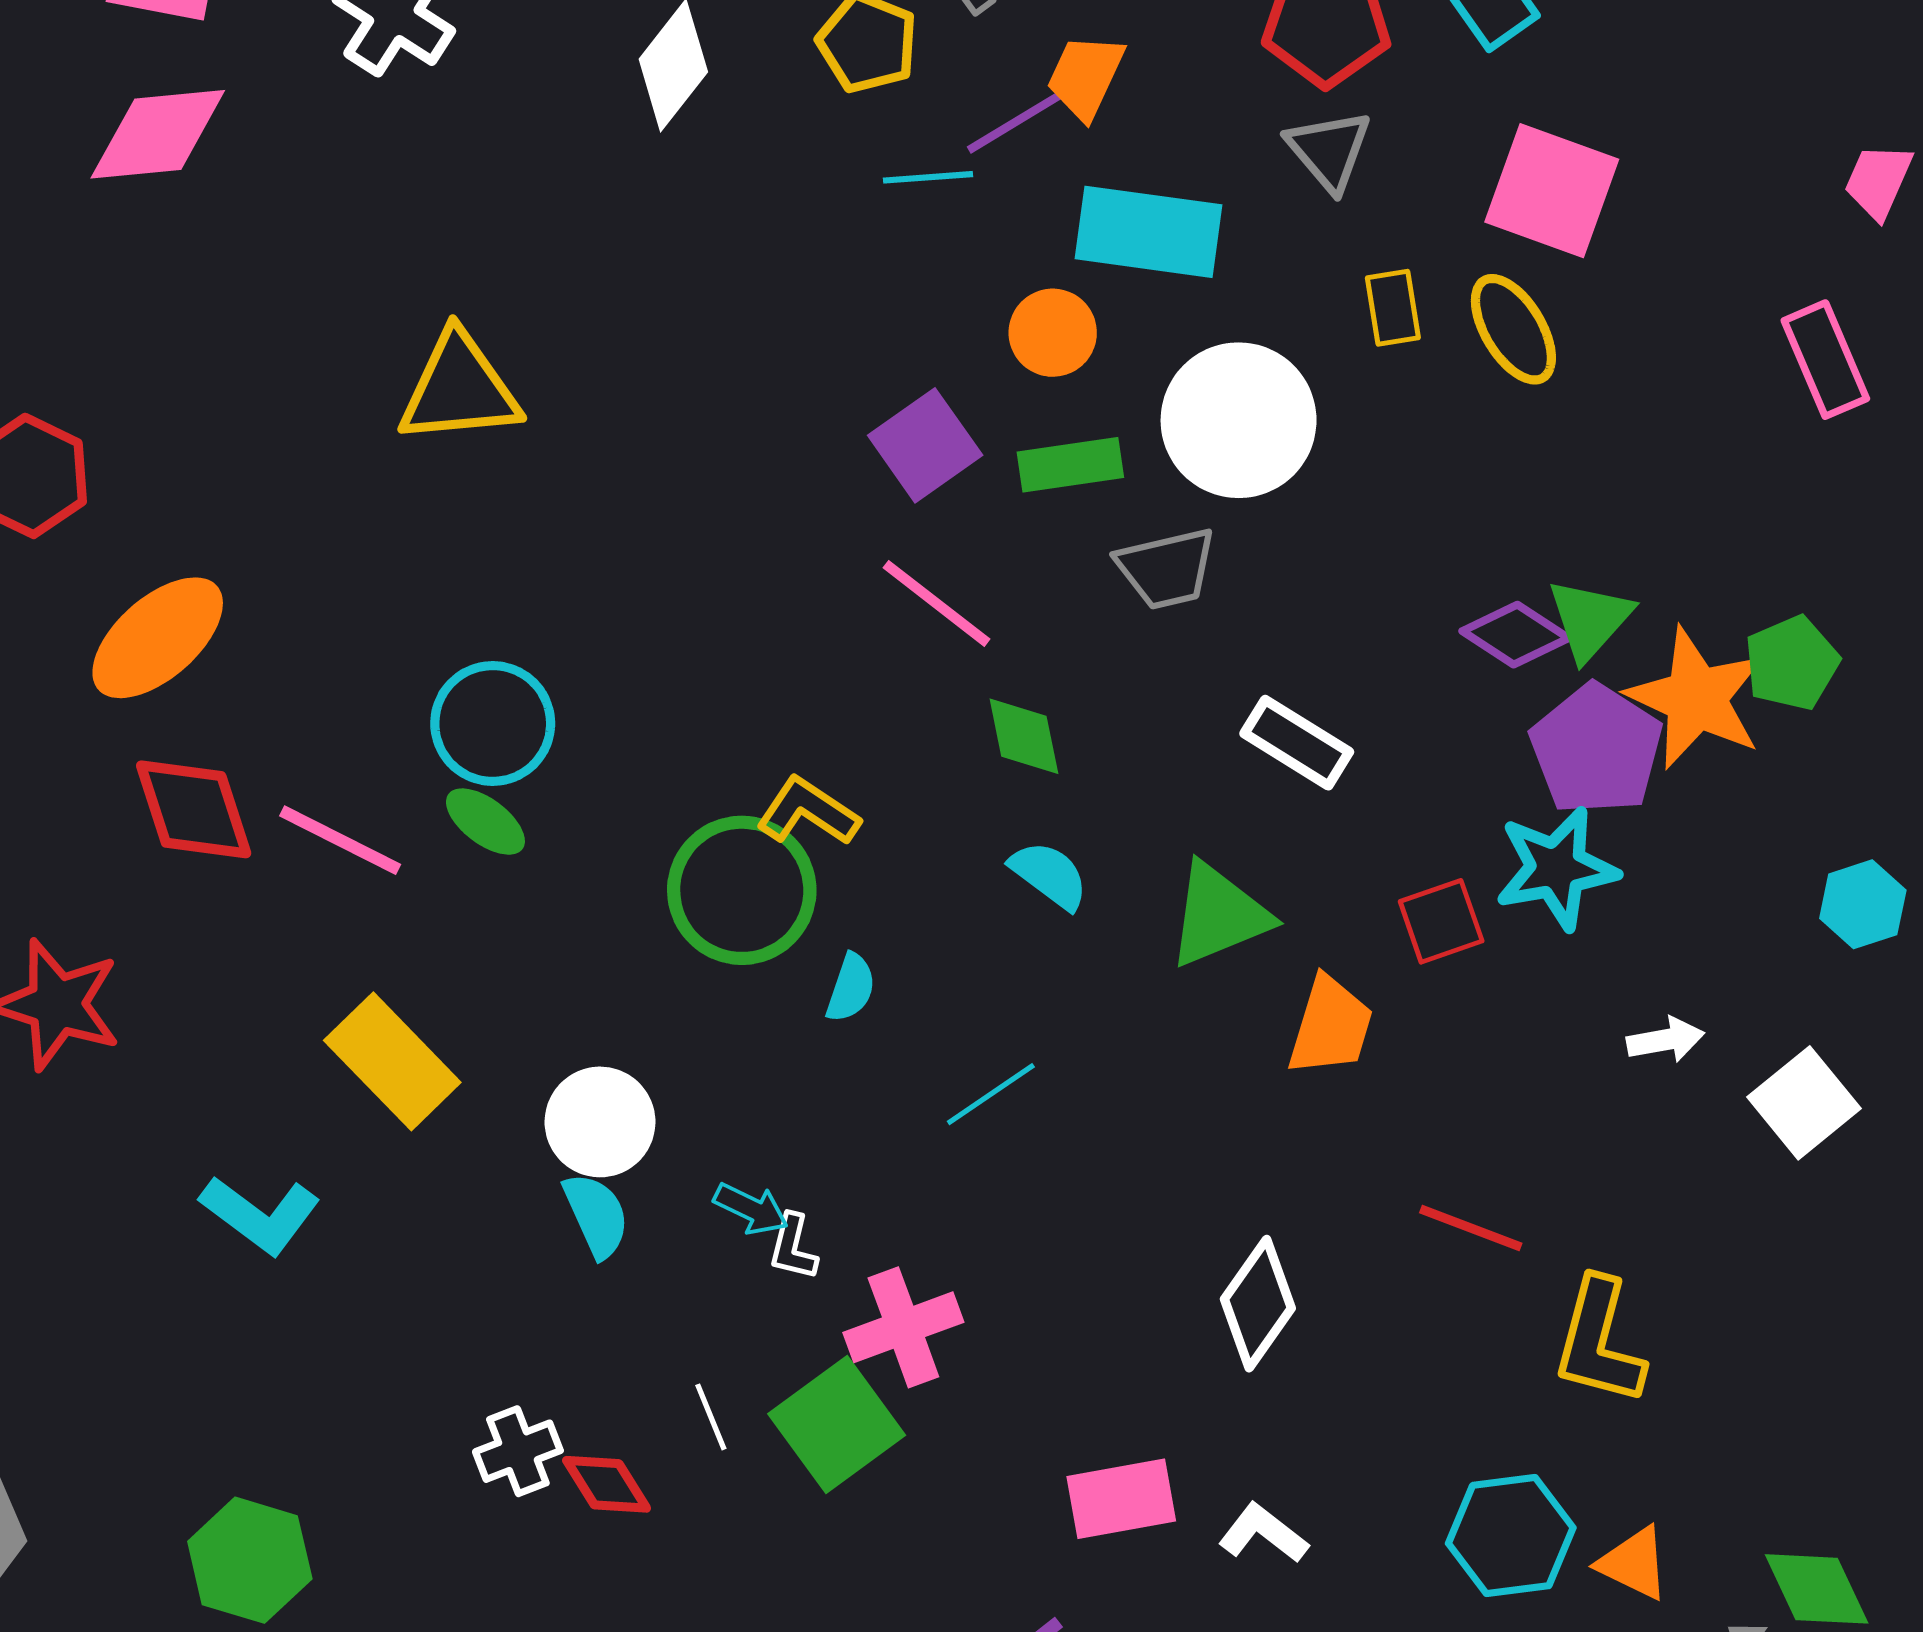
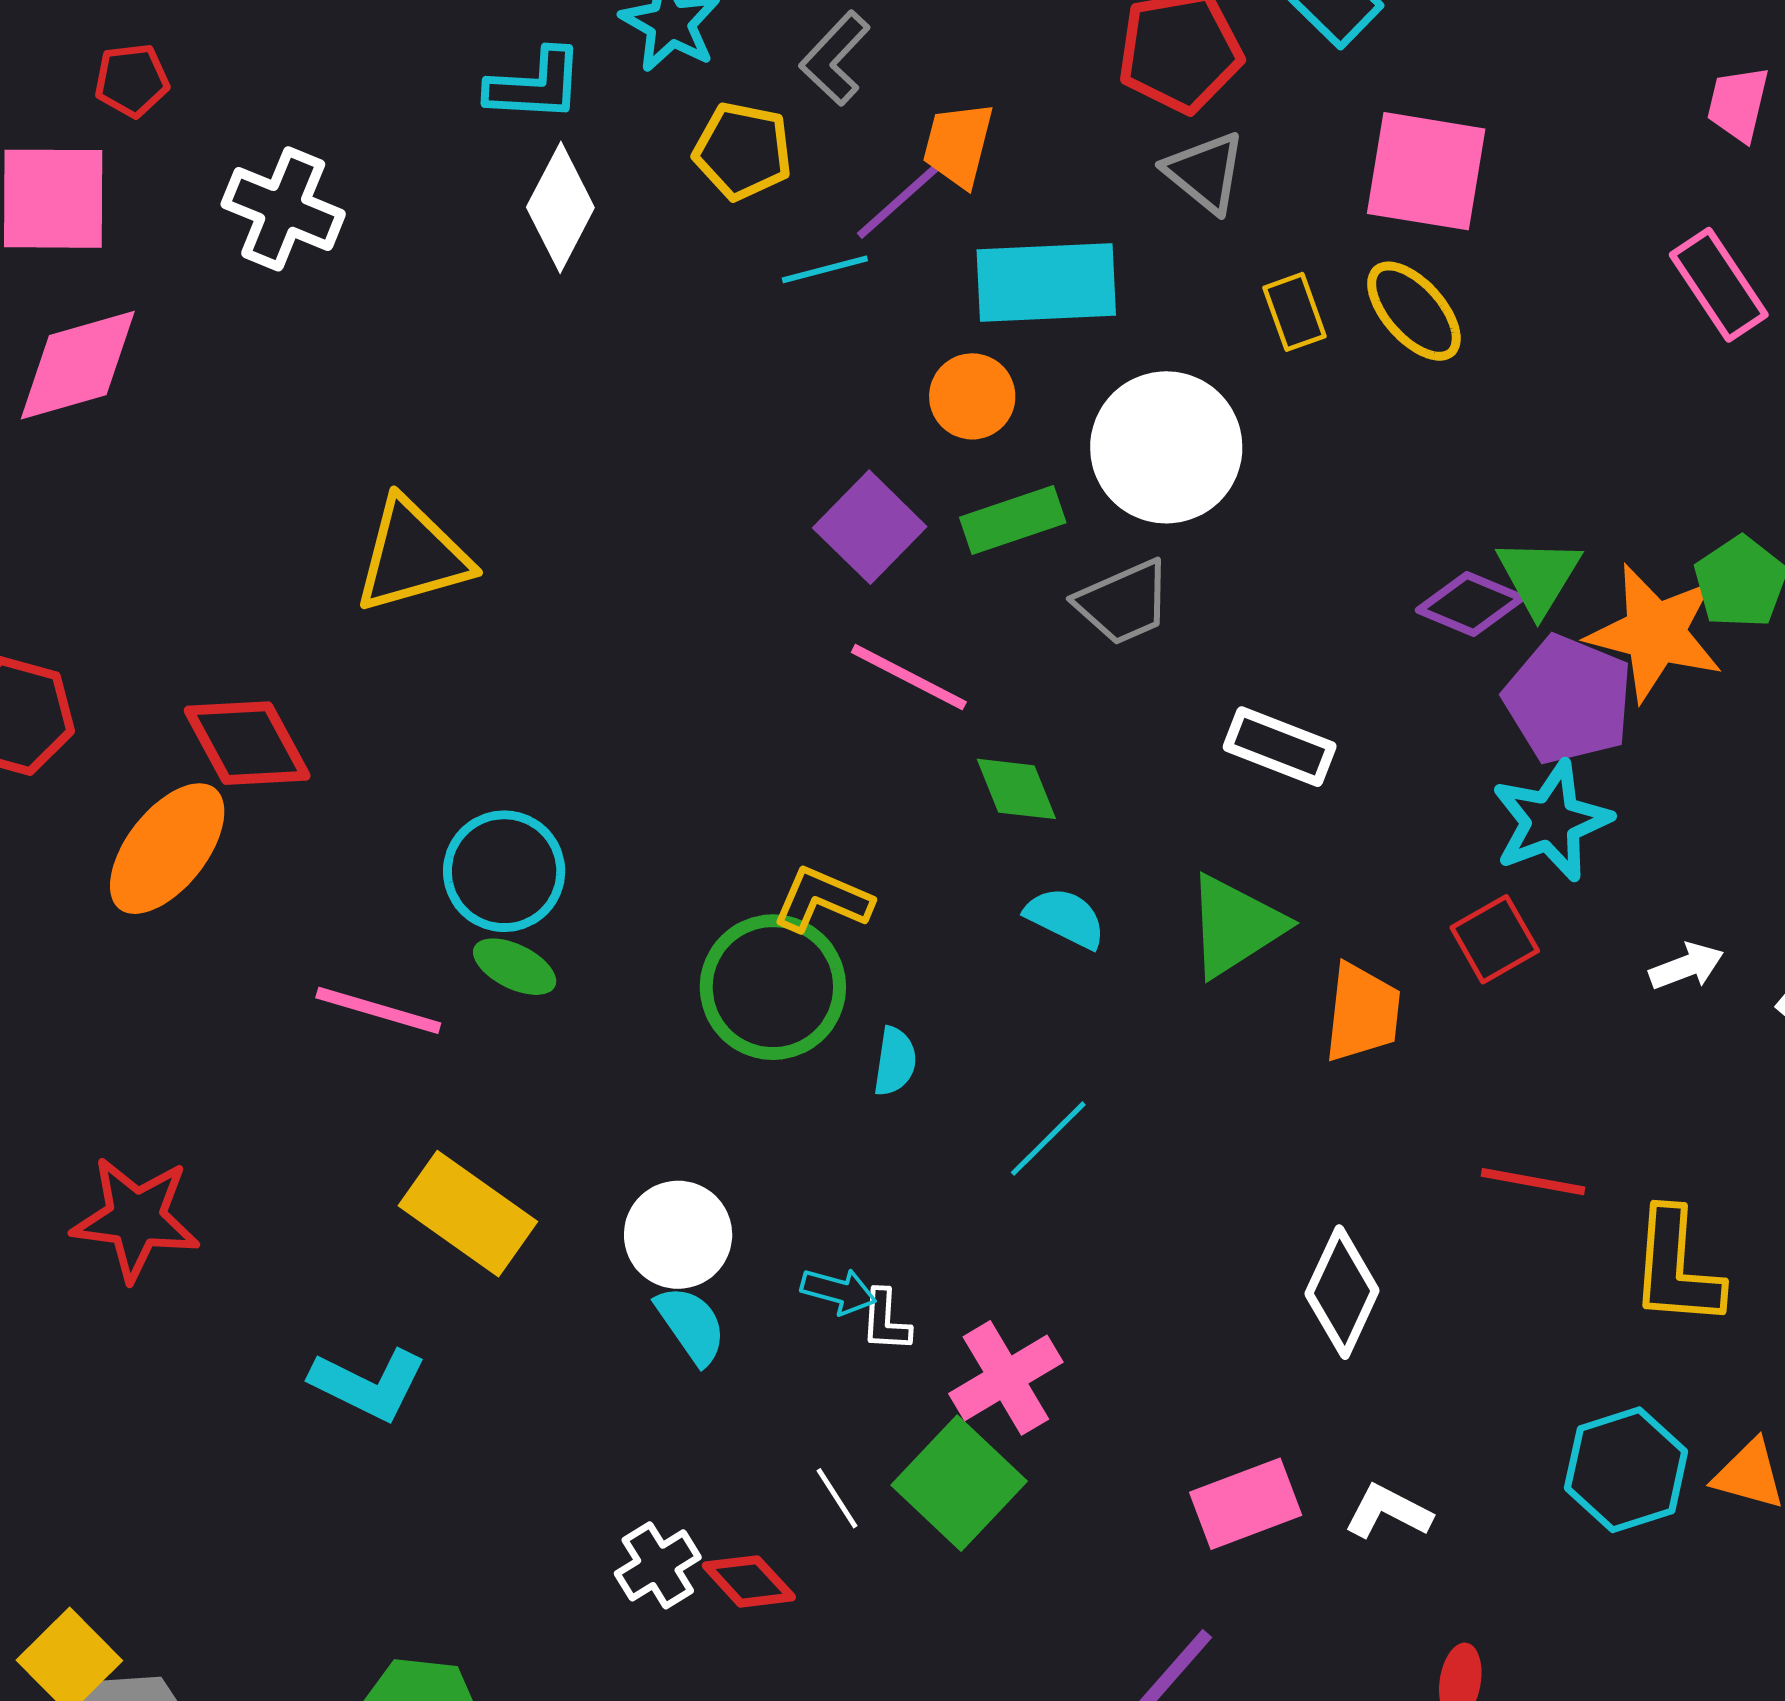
red diamond: (194, 809) -> (247, 743), moved
red square: (1441, 921) -> (1495, 939), moved

